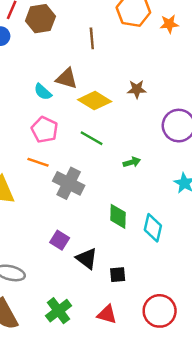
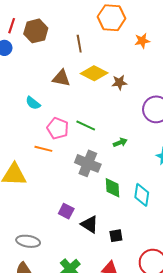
orange star: (169, 24) -> (142, 41), moved
cyan semicircle: (43, 92) -> (33, 103), moved
yellow diamond: (95, 101) -> (94, 73), moved
pink pentagon: (45, 130) -> (58, 128), moved
gray cross: (69, 183) -> (88, 163), moved

